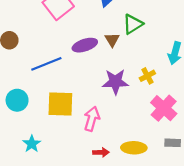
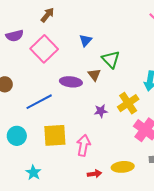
green triangle: (133, 24) -> (111, 59), turned -36
purple ellipse: (85, 45) -> (71, 82), turned 30
yellow cross: (147, 76) -> (128, 103), size x1.5
purple star: (115, 82) -> (101, 111), size x0.6

